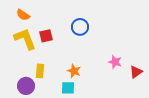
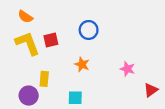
orange star: (74, 71) -> (82, 64), moved
red triangle: (136, 72) -> (151, 90), moved

